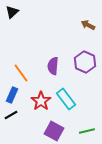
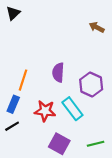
purple hexagon: (85, 62) -> (91, 84), moved
orange line: (21, 73) -> (23, 80), turned 54
red star: (41, 101) -> (45, 111), turned -30

